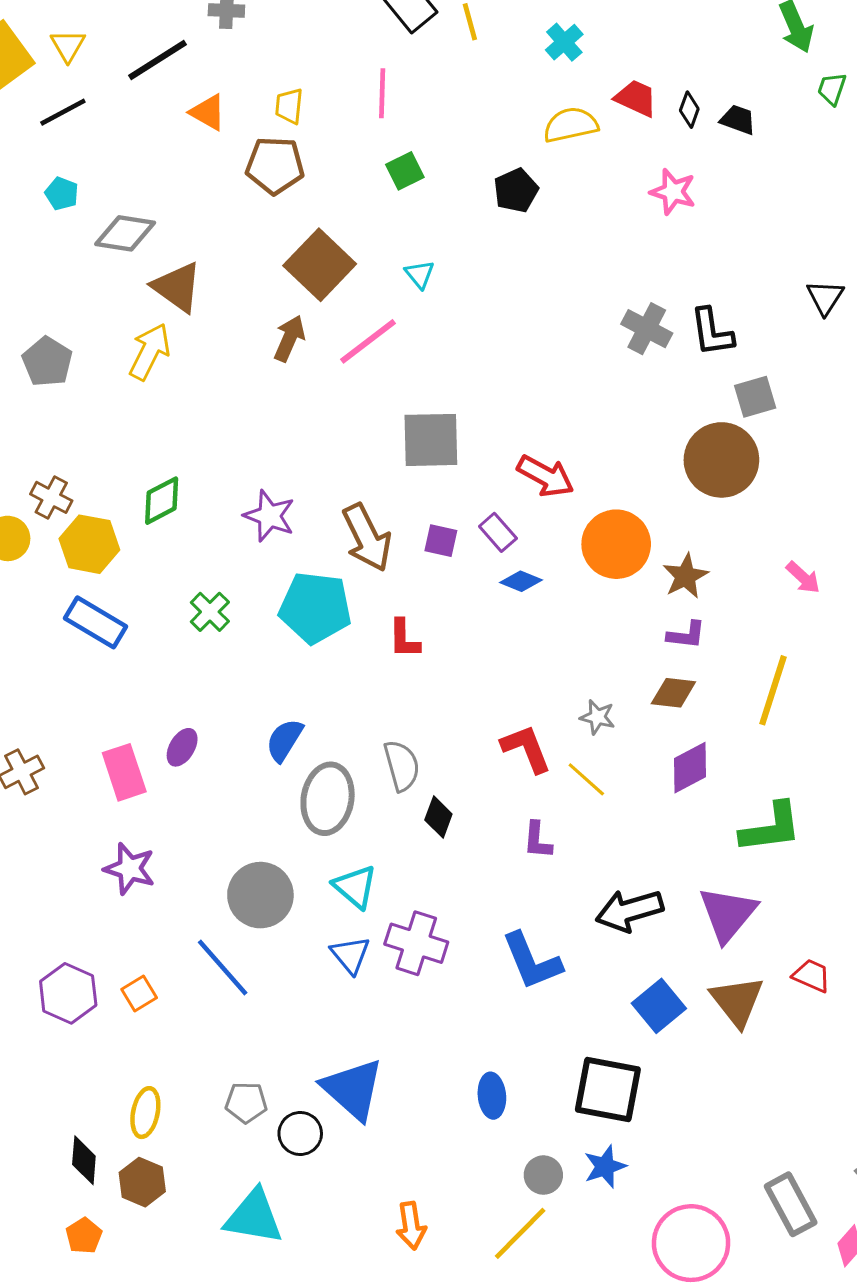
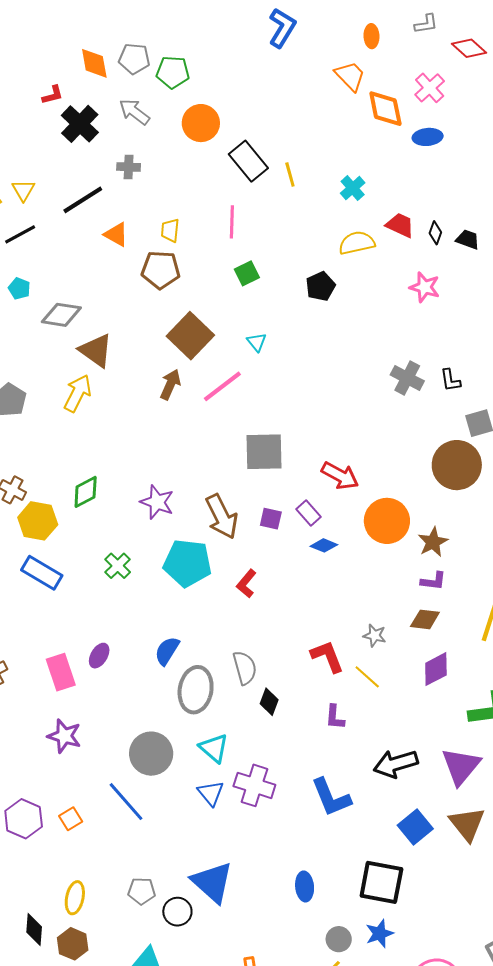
black L-shape: (712, 332) -> (450, 380), size x0.7
red L-shape: (404, 639) -> (246, 584), turned 40

